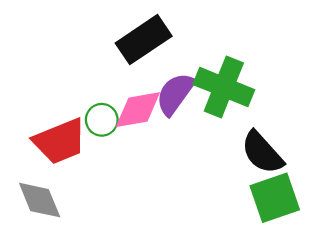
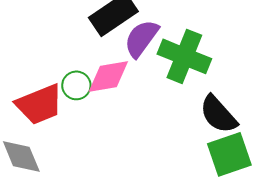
purple semicircle: (175, 94) -> (141, 38), moved

